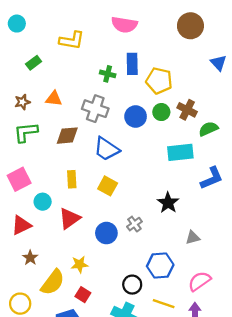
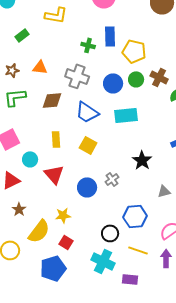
cyan rectangle: (180, 152) -> (126, 115), moved
red triangle: (69, 218) -> (54, 174), turned -35

